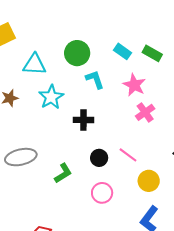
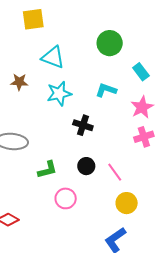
green circle: (77, 53) -> (110, 43), moved
cyan L-shape: (95, 79) -> (106, 90), turned -70
pink circle: (102, 193) -> (66, 198), moved

